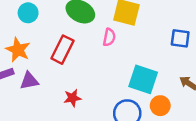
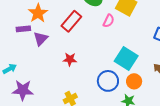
purple triangle: (29, 81) -> (41, 39), turned -49

